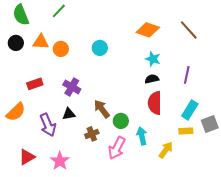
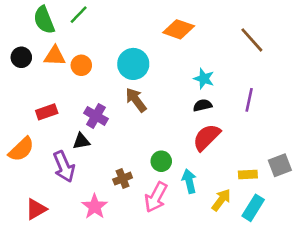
green semicircle: (21, 15) -> (44, 20), moved
orange diamond: (148, 30) -> (179, 29), moved
cyan circle: (100, 48) -> (133, 64), size x1.5
red semicircle: (155, 103) -> (207, 137), turned 45
brown arrow: (102, 109) -> (136, 100), moved
cyan rectangle: (190, 110) -> (253, 208), moved
black triangle: (69, 114) -> (81, 141), moved
pink star: (60, 161) -> (95, 207), moved

